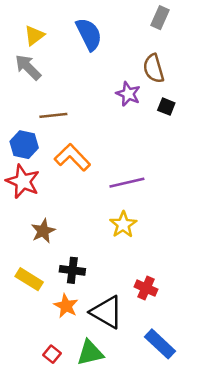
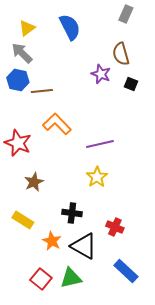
blue hexagon: (24, 145) -> (18, 80), moved
black cross: (72, 270) -> (72, 213), moved
red square: (52, 354) -> (41, 279), size x1.5

